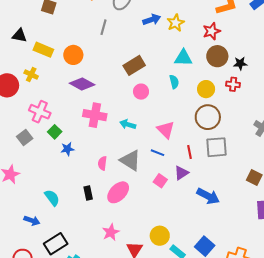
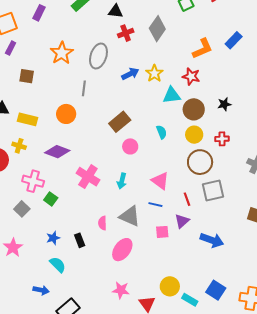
red star: (212, 31) -> (191, 76), turned -30
orange circle: (73, 55) -> (66, 114), moved
brown circle: (217, 56) -> (194, 109), moved
cyan triangle: (183, 58) -> (172, 95), moved
purple diamond: (82, 84) -> (57, 152), moved
red cross: (233, 84) -> (222, 139), moved
pink cross: (95, 115) -> (88, 177), turned 30
cyan arrow: (128, 124) -> (122, 181), turned -84
blue star: (67, 149) -> (53, 238), moved
pink square: (160, 181) -> (162, 232), turned -32
black rectangle: (88, 193) -> (80, 240), moved
pink star: (111, 232) -> (121, 290), turned -30

